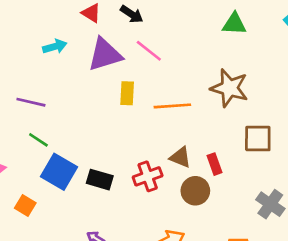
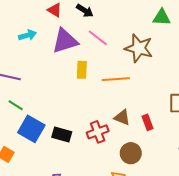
brown star: (229, 88) -> (139, 48), moved
brown circle: (195, 191) -> (131, 153), moved

